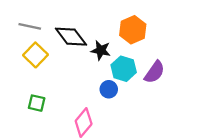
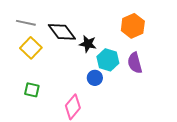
orange hexagon: (133, 30) -> (133, 26), moved
purple semicircle: (155, 72) -> (135, 63), turned 130

